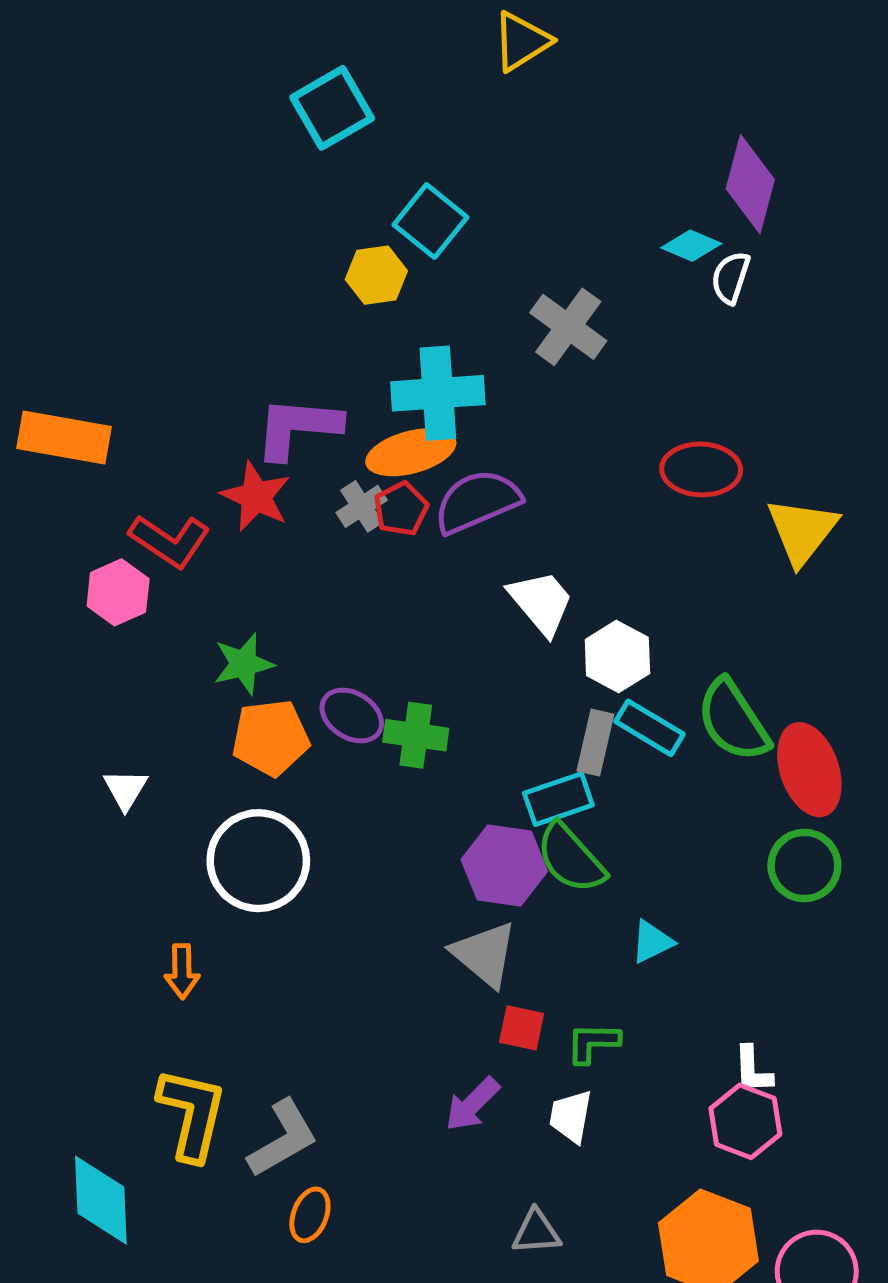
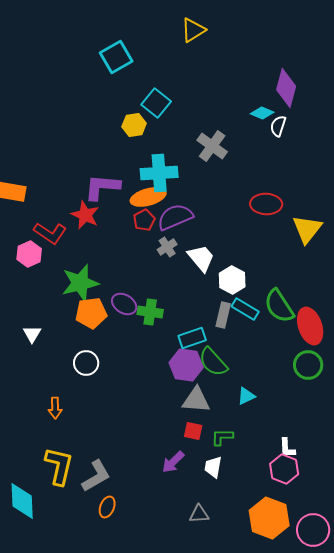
gray cross: (362, 506) -> (167, 247), moved
green star: (244, 664) -> (80, 283), size x1.5
cyan rectangle: (558, 799) -> (192, 338), moved
white circle: (258, 861) -> (86, 363), size x0.6
gray triangle: (485, 954) -> (196, 400), moved, turned -36

